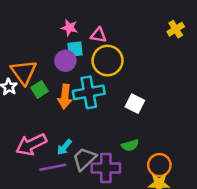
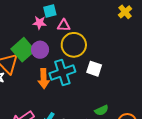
cyan square: (75, 49) -> (50, 11), moved
green square: (40, 89) -> (23, 50), moved, size x1.6
white square: (135, 104) -> (94, 69), moved

